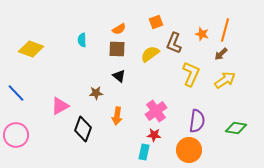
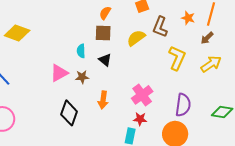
orange semicircle: (119, 29) -> (105, 13), turned 152
cyan semicircle: (82, 40) -> (81, 51), moved
pink triangle: (60, 106) -> (59, 73), moved

